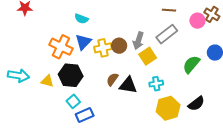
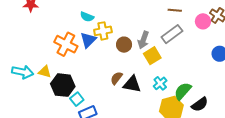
yellow cross: (103, 48) -> (103, 31), moved
green semicircle: (191, 64) -> (183, 91), moved
black hexagon: (71, 75) -> (63, 85), moved
yellow triangle: (47, 81) -> (45, 72), moved
cyan cross: (156, 84) -> (160, 83), turned -32

